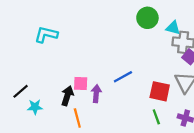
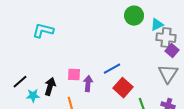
cyan triangle: (173, 28) -> (157, 25), turned -40
red square: (160, 91) -> (123, 88), moved, turned 30
black arrow: (67, 96) -> (50, 87), moved

